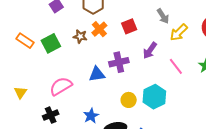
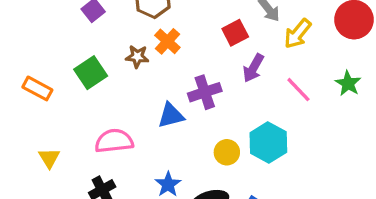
red square: (129, 26) -> (235, 33), moved
orange rectangle: (25, 41) -> (37, 88), moved
pink semicircle: (61, 86) -> (114, 141), turned 30

